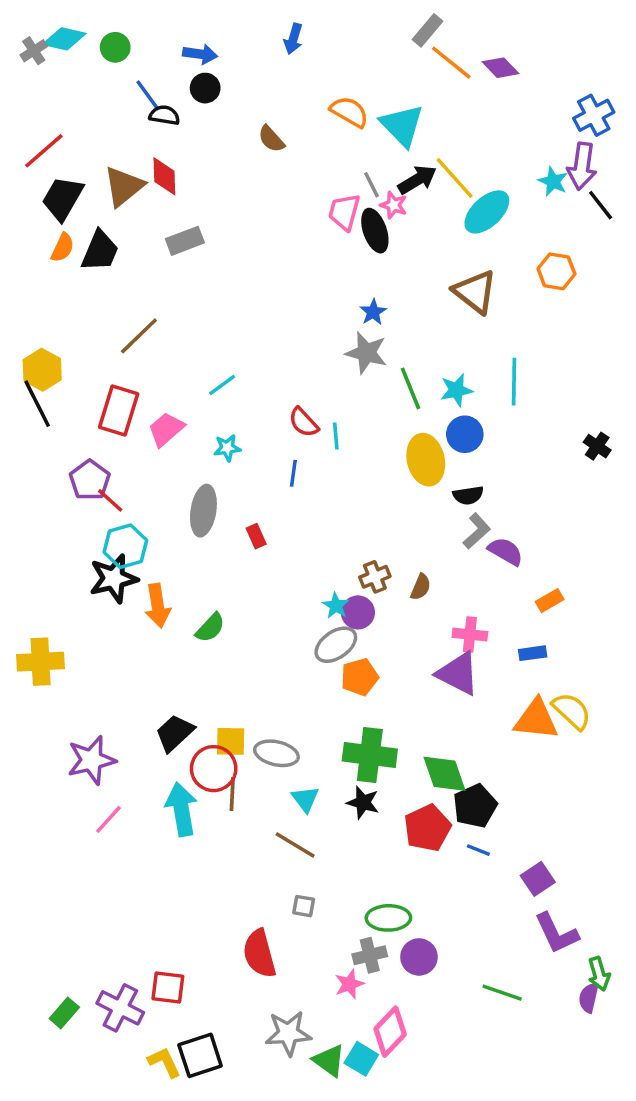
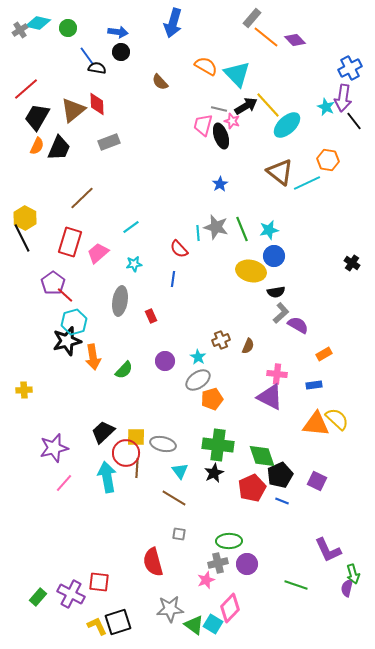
blue arrow: (293, 39) -> (173, 23), size x1.6
gray line: (371, 185) -> (219, 109), turned -49
gray star: (366, 353) -> (216, 227), moved
cyan line: (514, 382) -> (307, 183), moved, turned 64
cyan line: (336, 436) -> (198, 233), moved
yellow ellipse: (426, 460) -> (251, 271), turned -64
purple circle: (358, 612) -> (165, 361), moved
yellow cross: (41, 662) -> (24, 390), size x0.6
black star: (363, 803) -> (214, 473), turned 30
purple square: (538, 879) -> (317, 481), moved, turned -30

